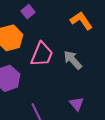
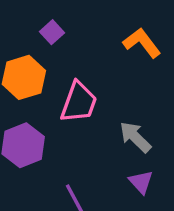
gray arrow: (73, 60) -> (135, 137), moved

